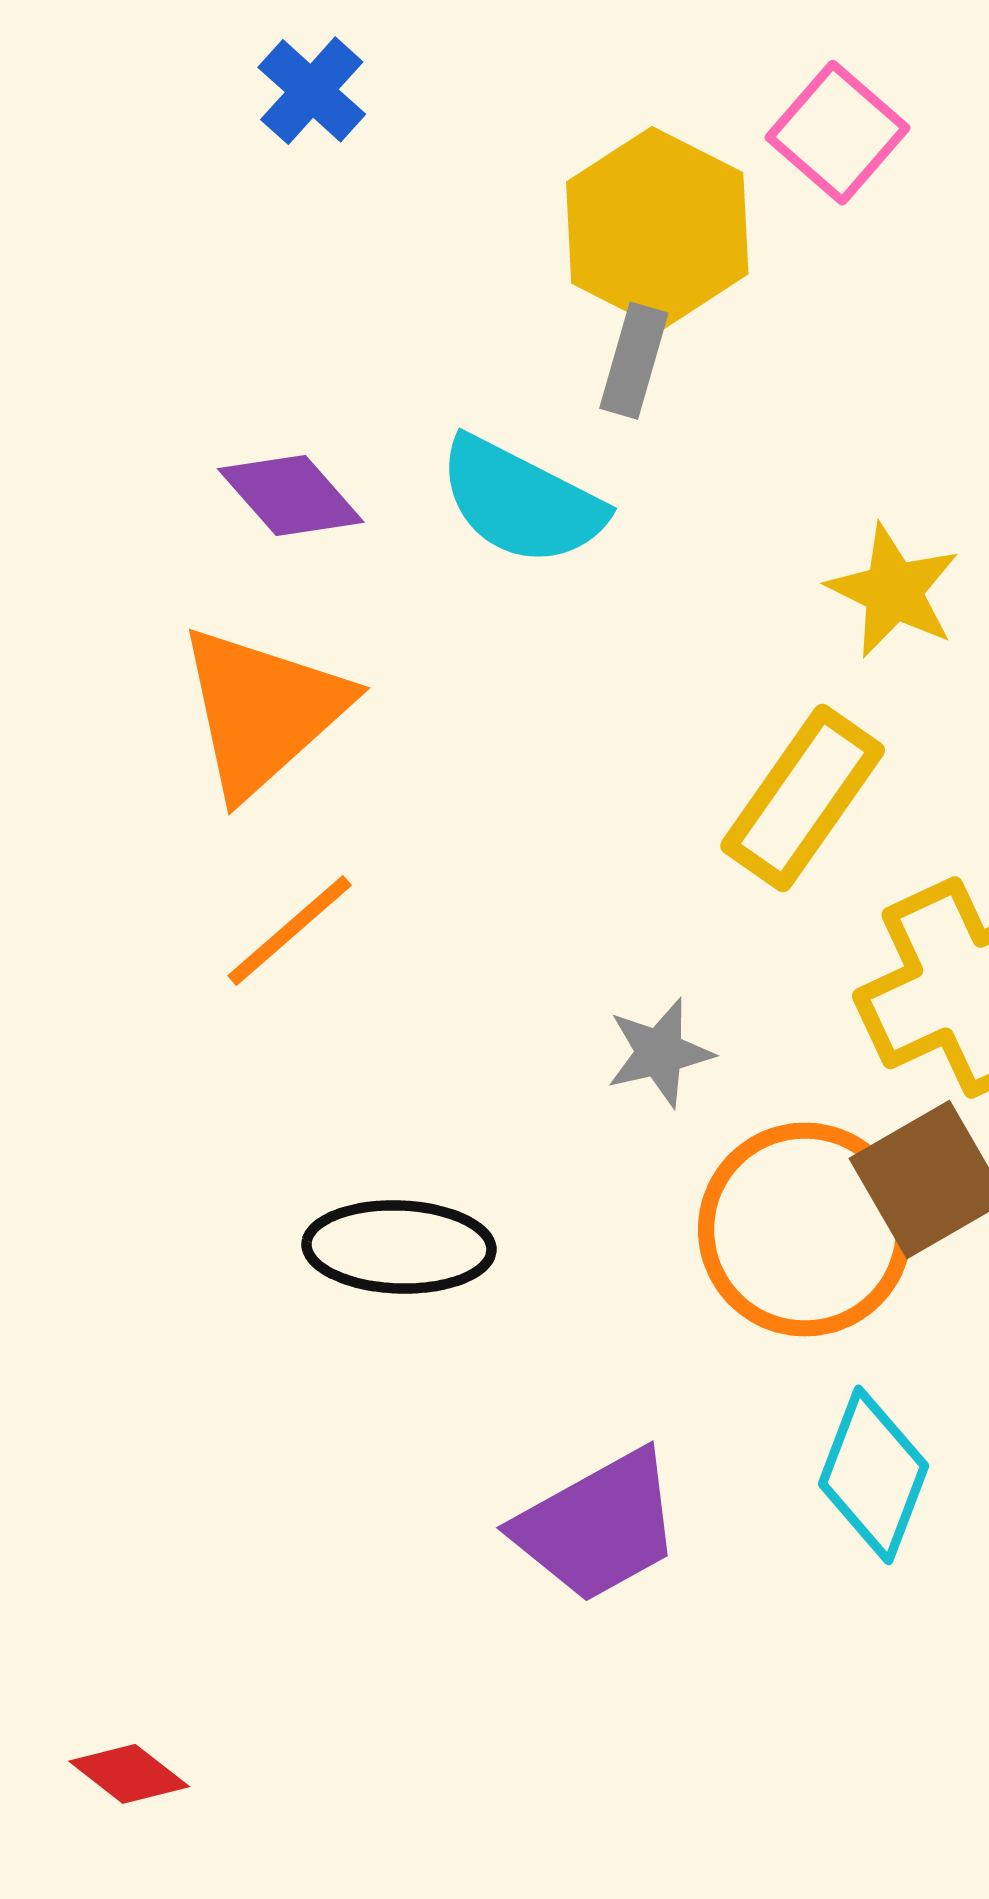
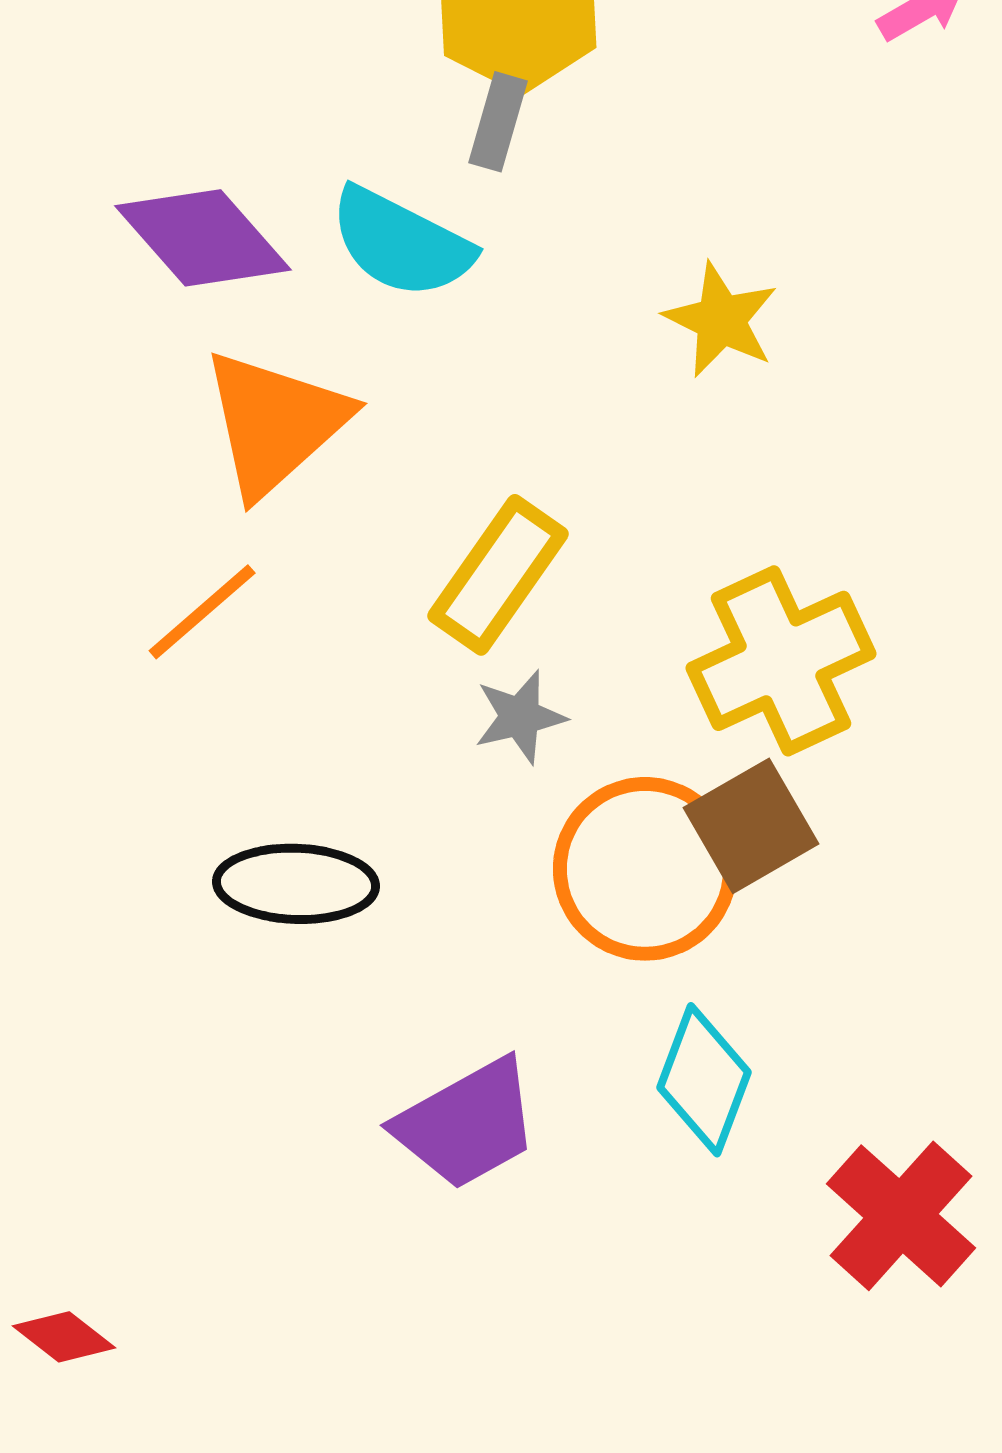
purple diamond: (291, 496) -> (203, 238), size x1.4
orange triangle: (263, 711) -> (275, 423), moved
yellow rectangle: (803, 798) -> (498, 575), moved

